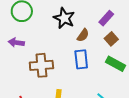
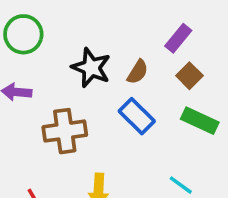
black star: (64, 18) -> (91, 68), moved
blue rectangle: (81, 59) -> (137, 116), turned -36

